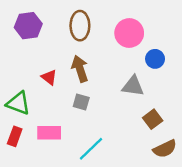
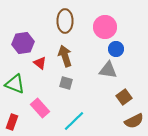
purple hexagon: (28, 26) -> (23, 43), moved
blue circle: (155, 59) -> (116, 49), moved
pink rectangle: (49, 133) -> (40, 108), turned 48
red rectangle: (15, 136) -> (12, 122), moved

